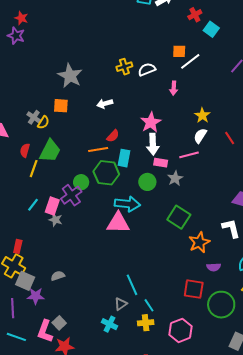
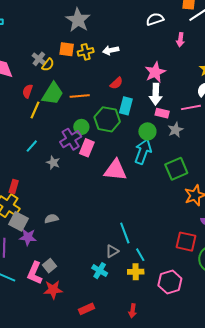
yellow cross: (124, 67) -> (86, 52), moved
orange line: (98, 149) -> (80, 96), moved
cyan arrow: (127, 204) -> (143, 152), moved, turned -80
pink rectangle: (52, 206) -> (87, 148), moved
green square: (179, 217) -> (176, 169), turned 30

